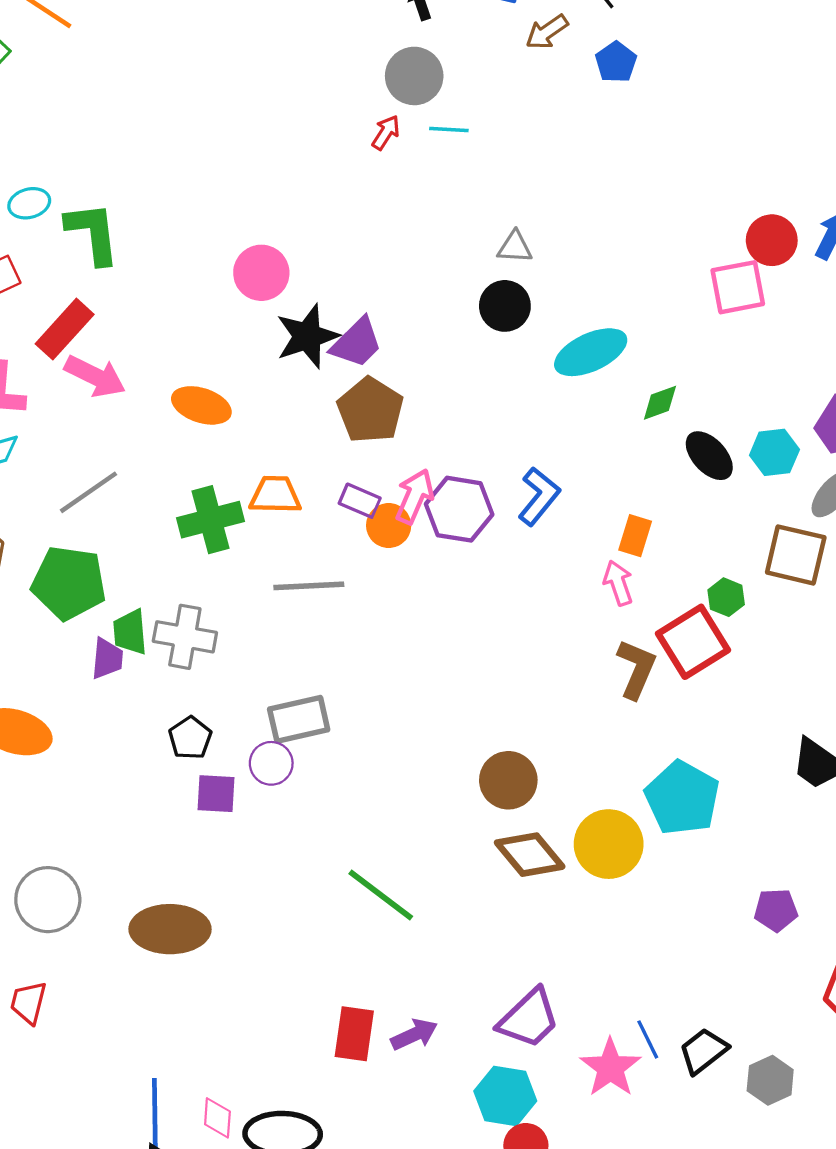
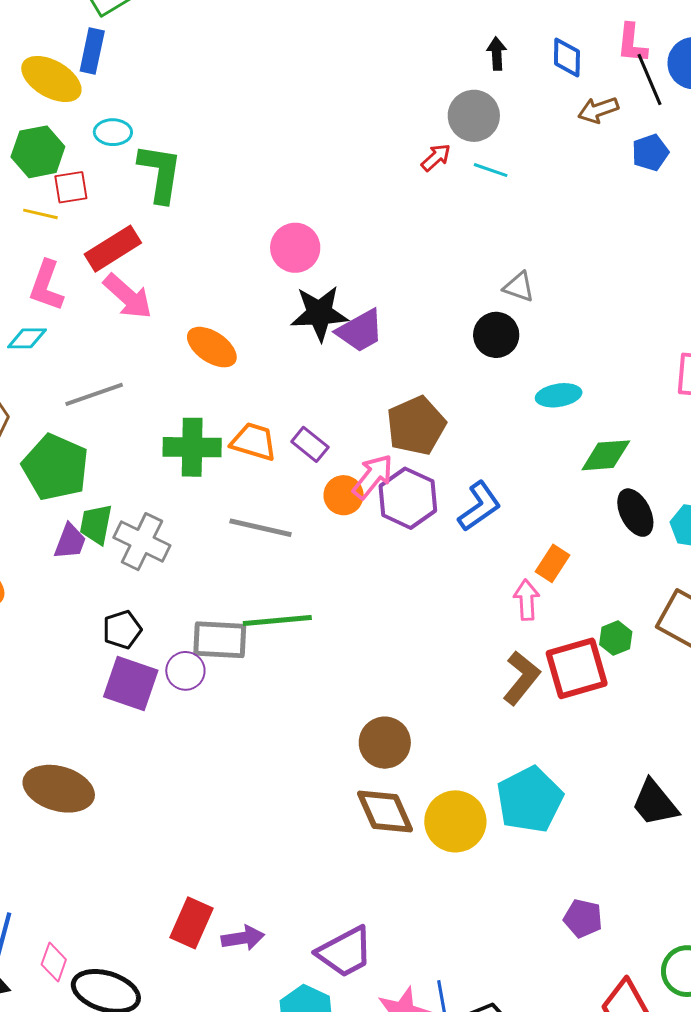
cyan ellipse: (591, 352) -> (559, 395), size x0.7
green diamond: (660, 403) -> (606, 455), size x1.4
brown pentagon: (370, 410) -> (416, 426), moved
purple rectangle: (360, 501) -> (310, 444), moved
purple square: (216, 794) -> (131, 684), size x1.4
green line: (381, 895) -> (277, 620), moved, turned -58

